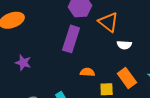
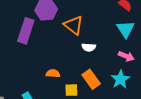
purple rectangle: (71, 39) -> (26, 31), moved

